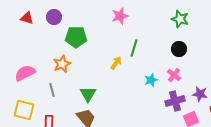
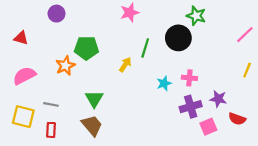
red triangle: (27, 18) -> (21, 38), moved
green pentagon: (76, 37) -> (86, 48), moved
black circle: (179, 49) -> (178, 38), moved, size x1.5
pink cross: (174, 75) -> (189, 78), turned -32
gray line: (52, 90) -> (51, 104), moved, turned -64

